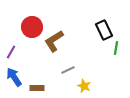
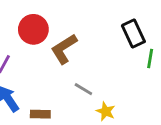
gray line: (68, 70) -> (83, 89), turned 56

